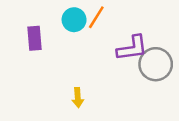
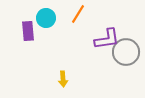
cyan circle: (74, 20) -> (46, 18), moved

